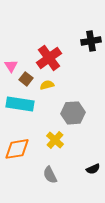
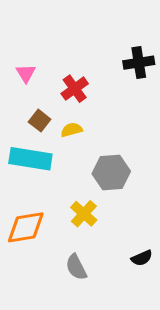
red cross: (49, 58) -> (75, 89), size x0.7
pink triangle: (11, 66) -> (26, 73), moved

